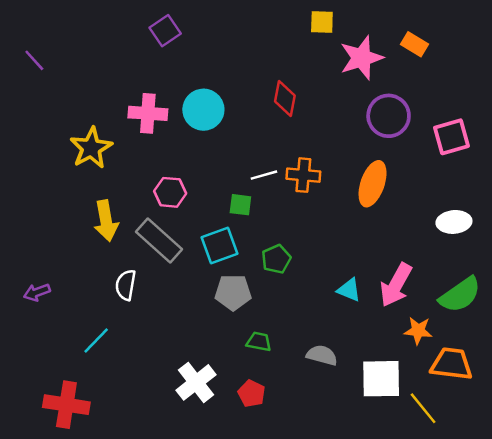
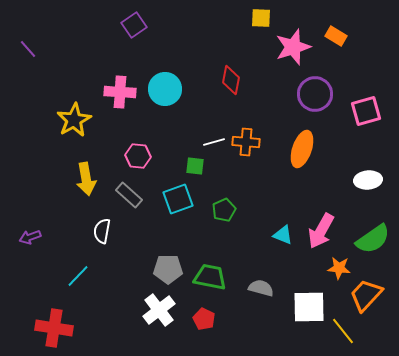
gray rectangle: (159, 240) -> (129, 195), size x0.7
gray pentagon: (233, 292) -> (168, 269), moved
green trapezoid: (259, 342) -> (210, 277), size x1.6
orange trapezoid: (451, 364) -> (366, 295), turned -54

